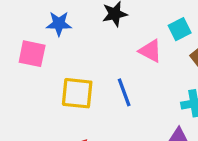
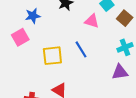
pink square: (32, 54) -> (20, 37), turned -30

